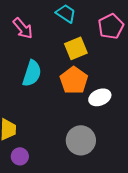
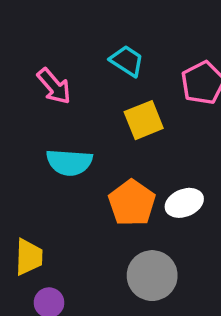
cyan semicircle: (32, 73) -> (69, 162), turned 76
orange pentagon: (74, 80) -> (132, 203), moved

